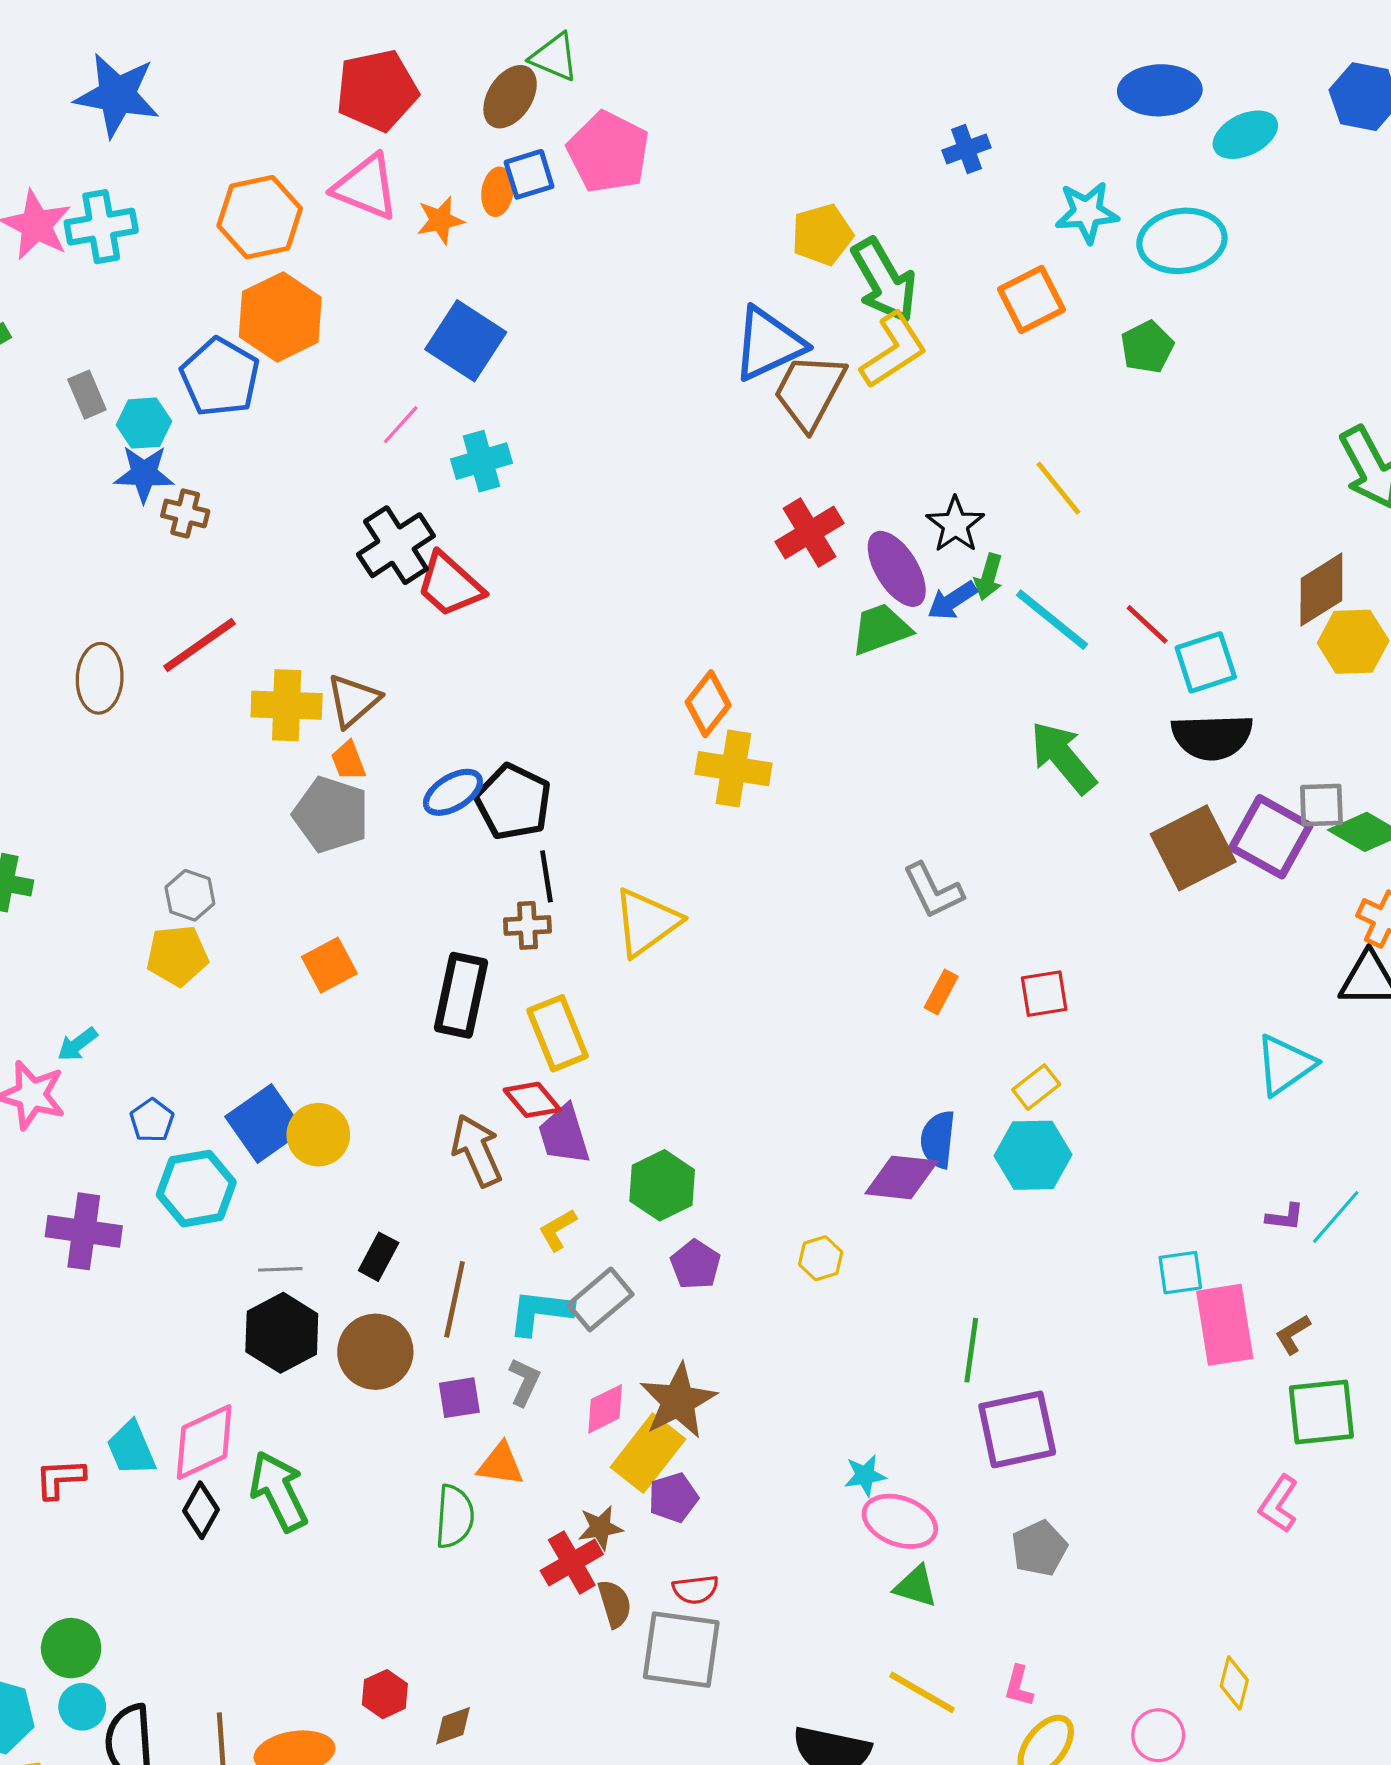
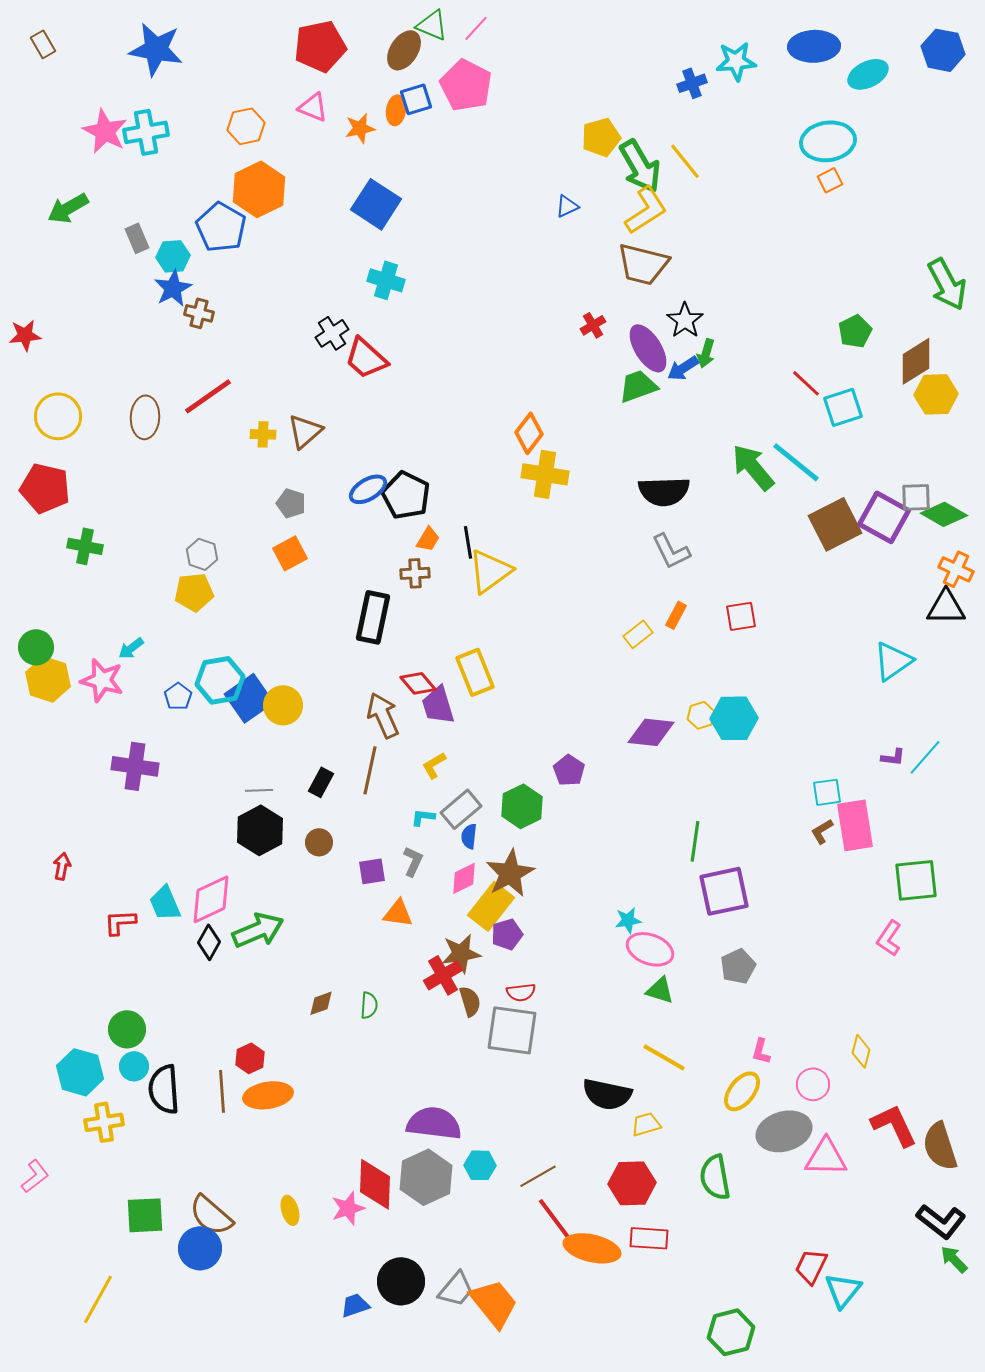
pink triangle: (366, 187) -> (313, 107), size x0.7
cyan star: (1087, 212) -> (736, 61), moved
orange hexagon: (260, 217) -> (246, 126), size x0.7
orange square: (1031, 300) -> (830, 180), moved, size x0.6
blue triangle: (768, 344) -> (567, 206), size x0.5
green pentagon: (1147, 347) -> (855, 331), moved
brown trapezoid: (810, 391) -> (643, 264), moved, turned -104
pink line: (401, 425) -> (476, 28), moved
cyan cross: (482, 461) -> (386, 280), turned 33
blue star: (144, 474) -> (173, 288), turned -30
yellow line: (1058, 488) -> (685, 161), moved
red cross: (810, 532) -> (593, 325), size x0.6
black cross: (396, 545) -> (332, 333), size x0.7
cyan line: (1052, 620) -> (796, 462), moved
yellow cross: (287, 705) -> (263, 434), size x0.6
black semicircle: (1212, 737) -> (664, 491), moved
orange trapezoid: (348, 761) -> (428, 539), moved, turned -128
gray pentagon: (331, 815) -> (291, 503), size x0.6
black line: (546, 876) -> (468, 542), moved
orange square: (329, 965) -> (290, 553), moved
yellow rectangle: (558, 1033) -> (475, 672), moved
yellow rectangle: (1036, 1087) -> (638, 634), moved
blue semicircle: (938, 1139) -> (469, 836), moved, size x0.7
green hexagon: (662, 1185) -> (522, 806), moved
cyan hexagon: (196, 1189) -> (220, 680), moved
yellow hexagon: (821, 1258) -> (701, 715), moved
purple pentagon: (695, 1265) -> (569, 770), moved
brown line: (455, 1299) -> (370, 770), moved
cyan L-shape: (540, 1312) -> (423, 817), size x0.6
brown L-shape: (1293, 1334) -> (822, 831), moved
brown circle: (375, 1352) -> (319, 842), size x0.6
green arrow: (279, 1491) -> (258, 930), turned 93
green semicircle: (455, 1517) -> (369, 1005), moved, size x0.7
brown star: (600, 1528) -> (461, 953), size x1.4
pink L-shape: (1019, 1686) -> (761, 1051), moved
red hexagon: (385, 1694) -> (250, 1058), moved
brown diamond: (453, 1726) -> (321, 1003), moved

